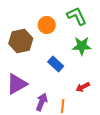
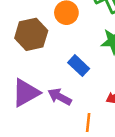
purple arrow: (42, 102) -> (60, 97), moved, turned -84

